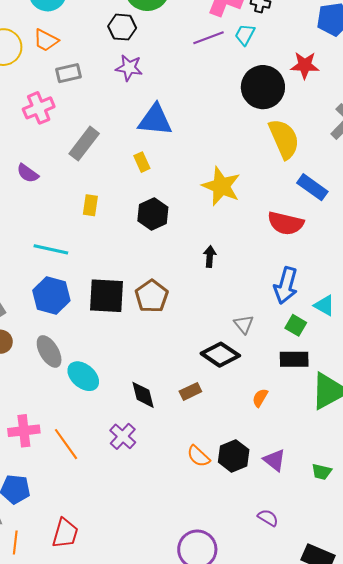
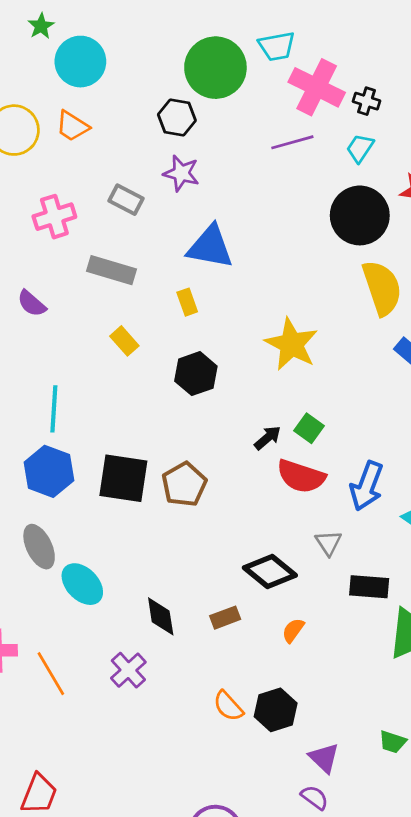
cyan trapezoid: (245, 35) -> (360, 148), moved
gray rectangle: (68, 73) -> (126, 200), moved, turned 35
gray rectangle: (84, 144) -> (111, 270), turned 64
yellow rectangle: (90, 205) -> (124, 341), moved, turned -55
red semicircle: (286, 223) -> (301, 476), moved
cyan line: (51, 249) -> (54, 409), turned 76
black arrow: (210, 257) -> (268, 438), turned 40
gray triangle: (244, 324) -> (328, 543), moved
green square: (296, 325) -> (309, 428), moved
orange semicircle: (260, 398) -> (293, 630), moved
purple triangle: (274, 460) -> (324, 758), moved

